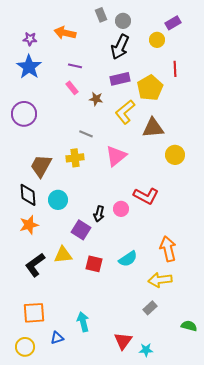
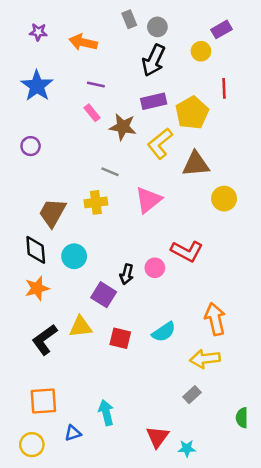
purple star: (30, 39) -> (38, 32), moved
brown star: (96, 99) -> (123, 127), size x1.5
purple circle: (24, 114) -> (31, 146), size x0.6
green semicircle: (189, 326) -> (242, 418), turned -105

